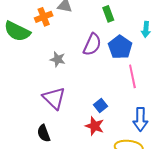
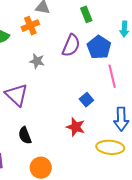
orange cross: (44, 17) -> (30, 26), moved
purple triangle: (54, 98) -> (17, 95), moved
blue square: (101, 106) -> (86, 100), moved

